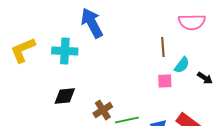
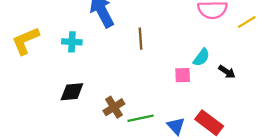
brown line: (163, 47) -> (141, 39), moved
cyan cross: (65, 51) -> (72, 42), size x0.7

